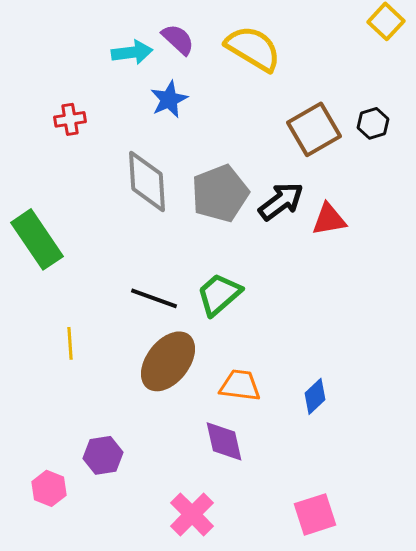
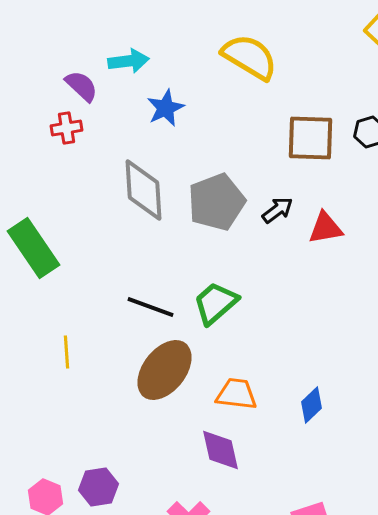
purple semicircle: (178, 39) -> (82, 86), moved
brown square: (314, 129) -> (310, 138), turned 32
black arrow: (281, 201) -> (278, 210), size x0.7
purple hexagon: (103, 455) -> (98, 487), moved

